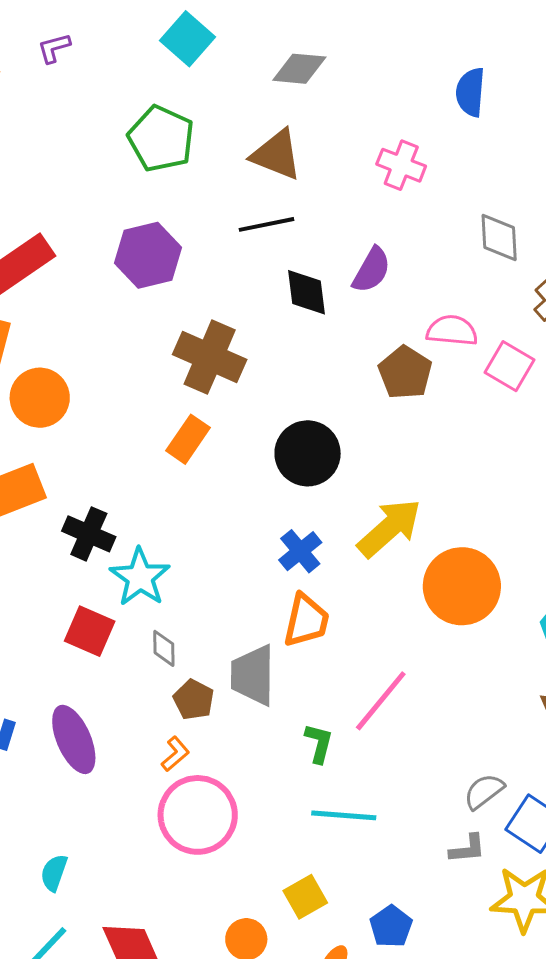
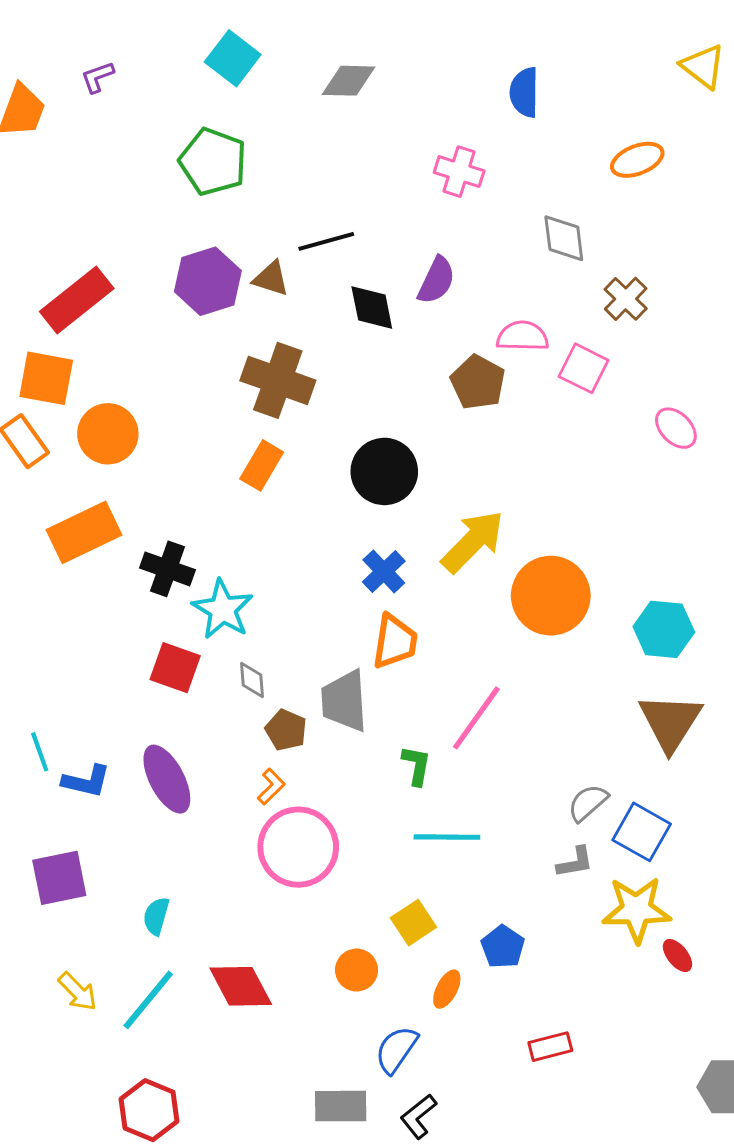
brown triangle: (277, 155) -> (271, 279), moved, size x0.7

